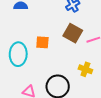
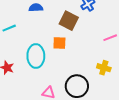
brown square: (73, 33) -> (69, 21), moved

